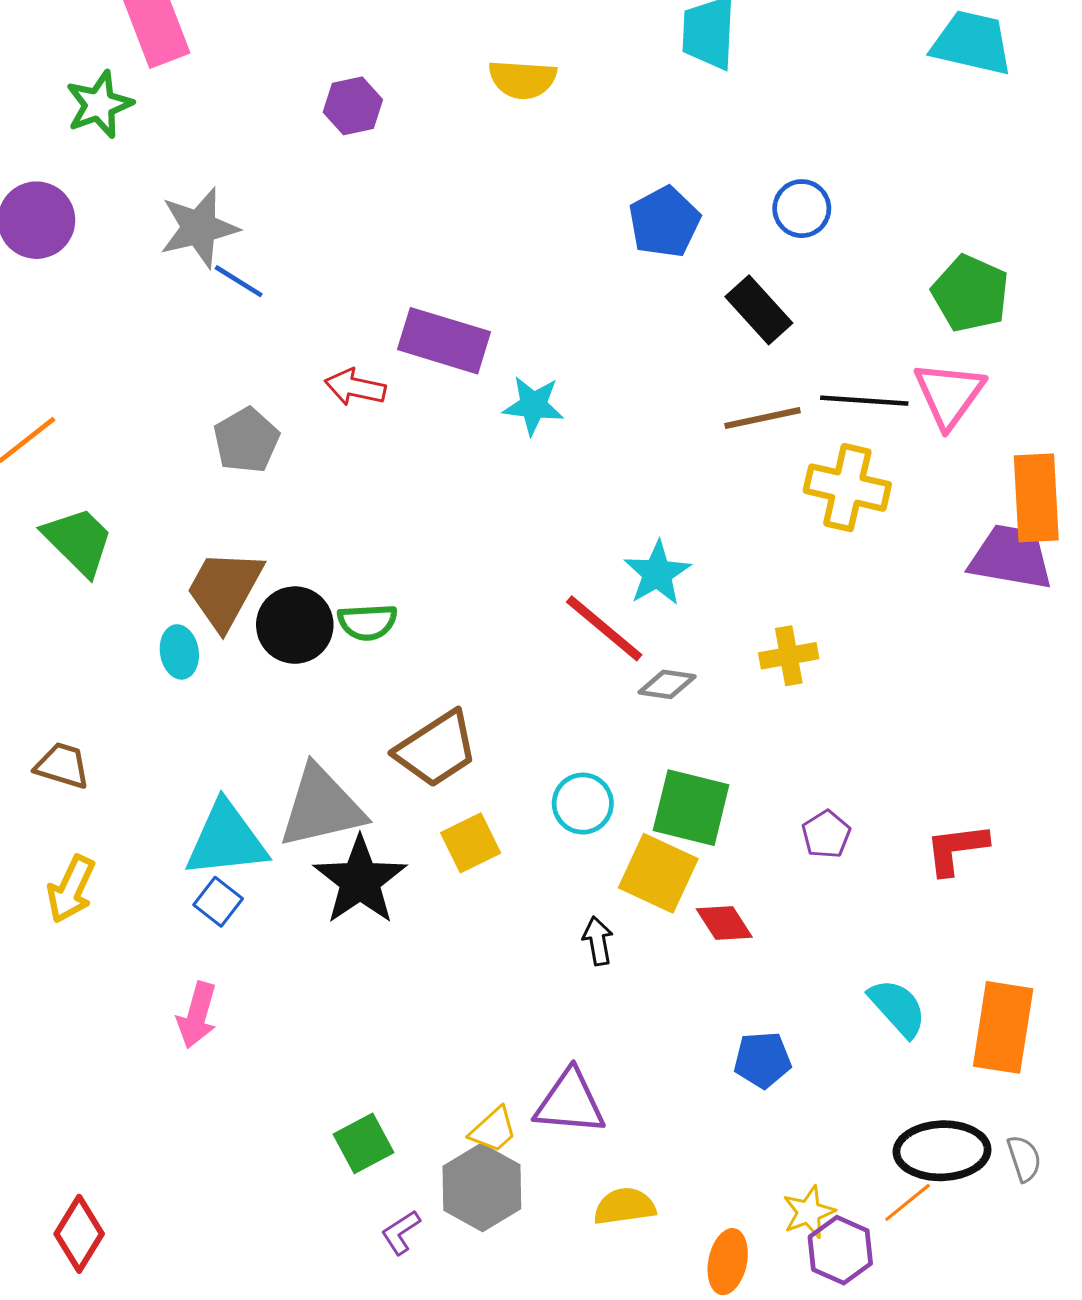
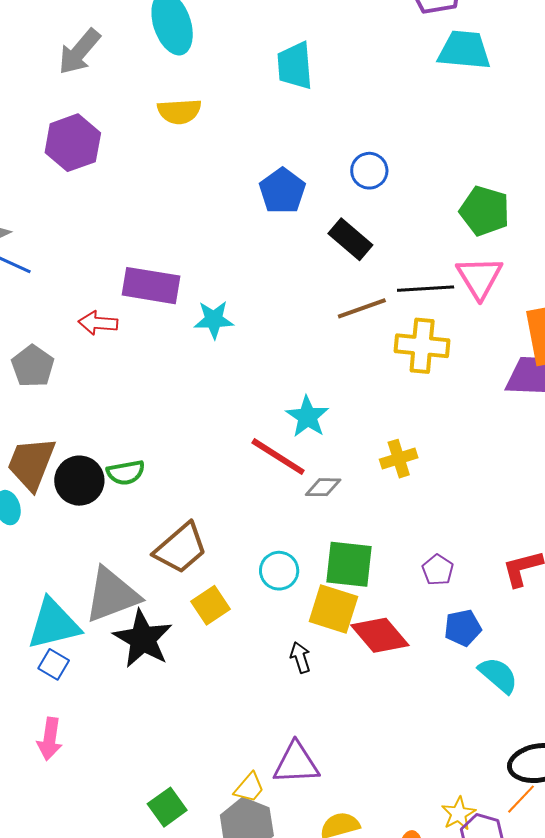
purple hexagon: (353, 106) -> (73, 143), size x1.5
red diamond: (724, 923) -> (380, 635), size x1.5
blue pentagon: (762, 1060) -> (463, 628), moved

